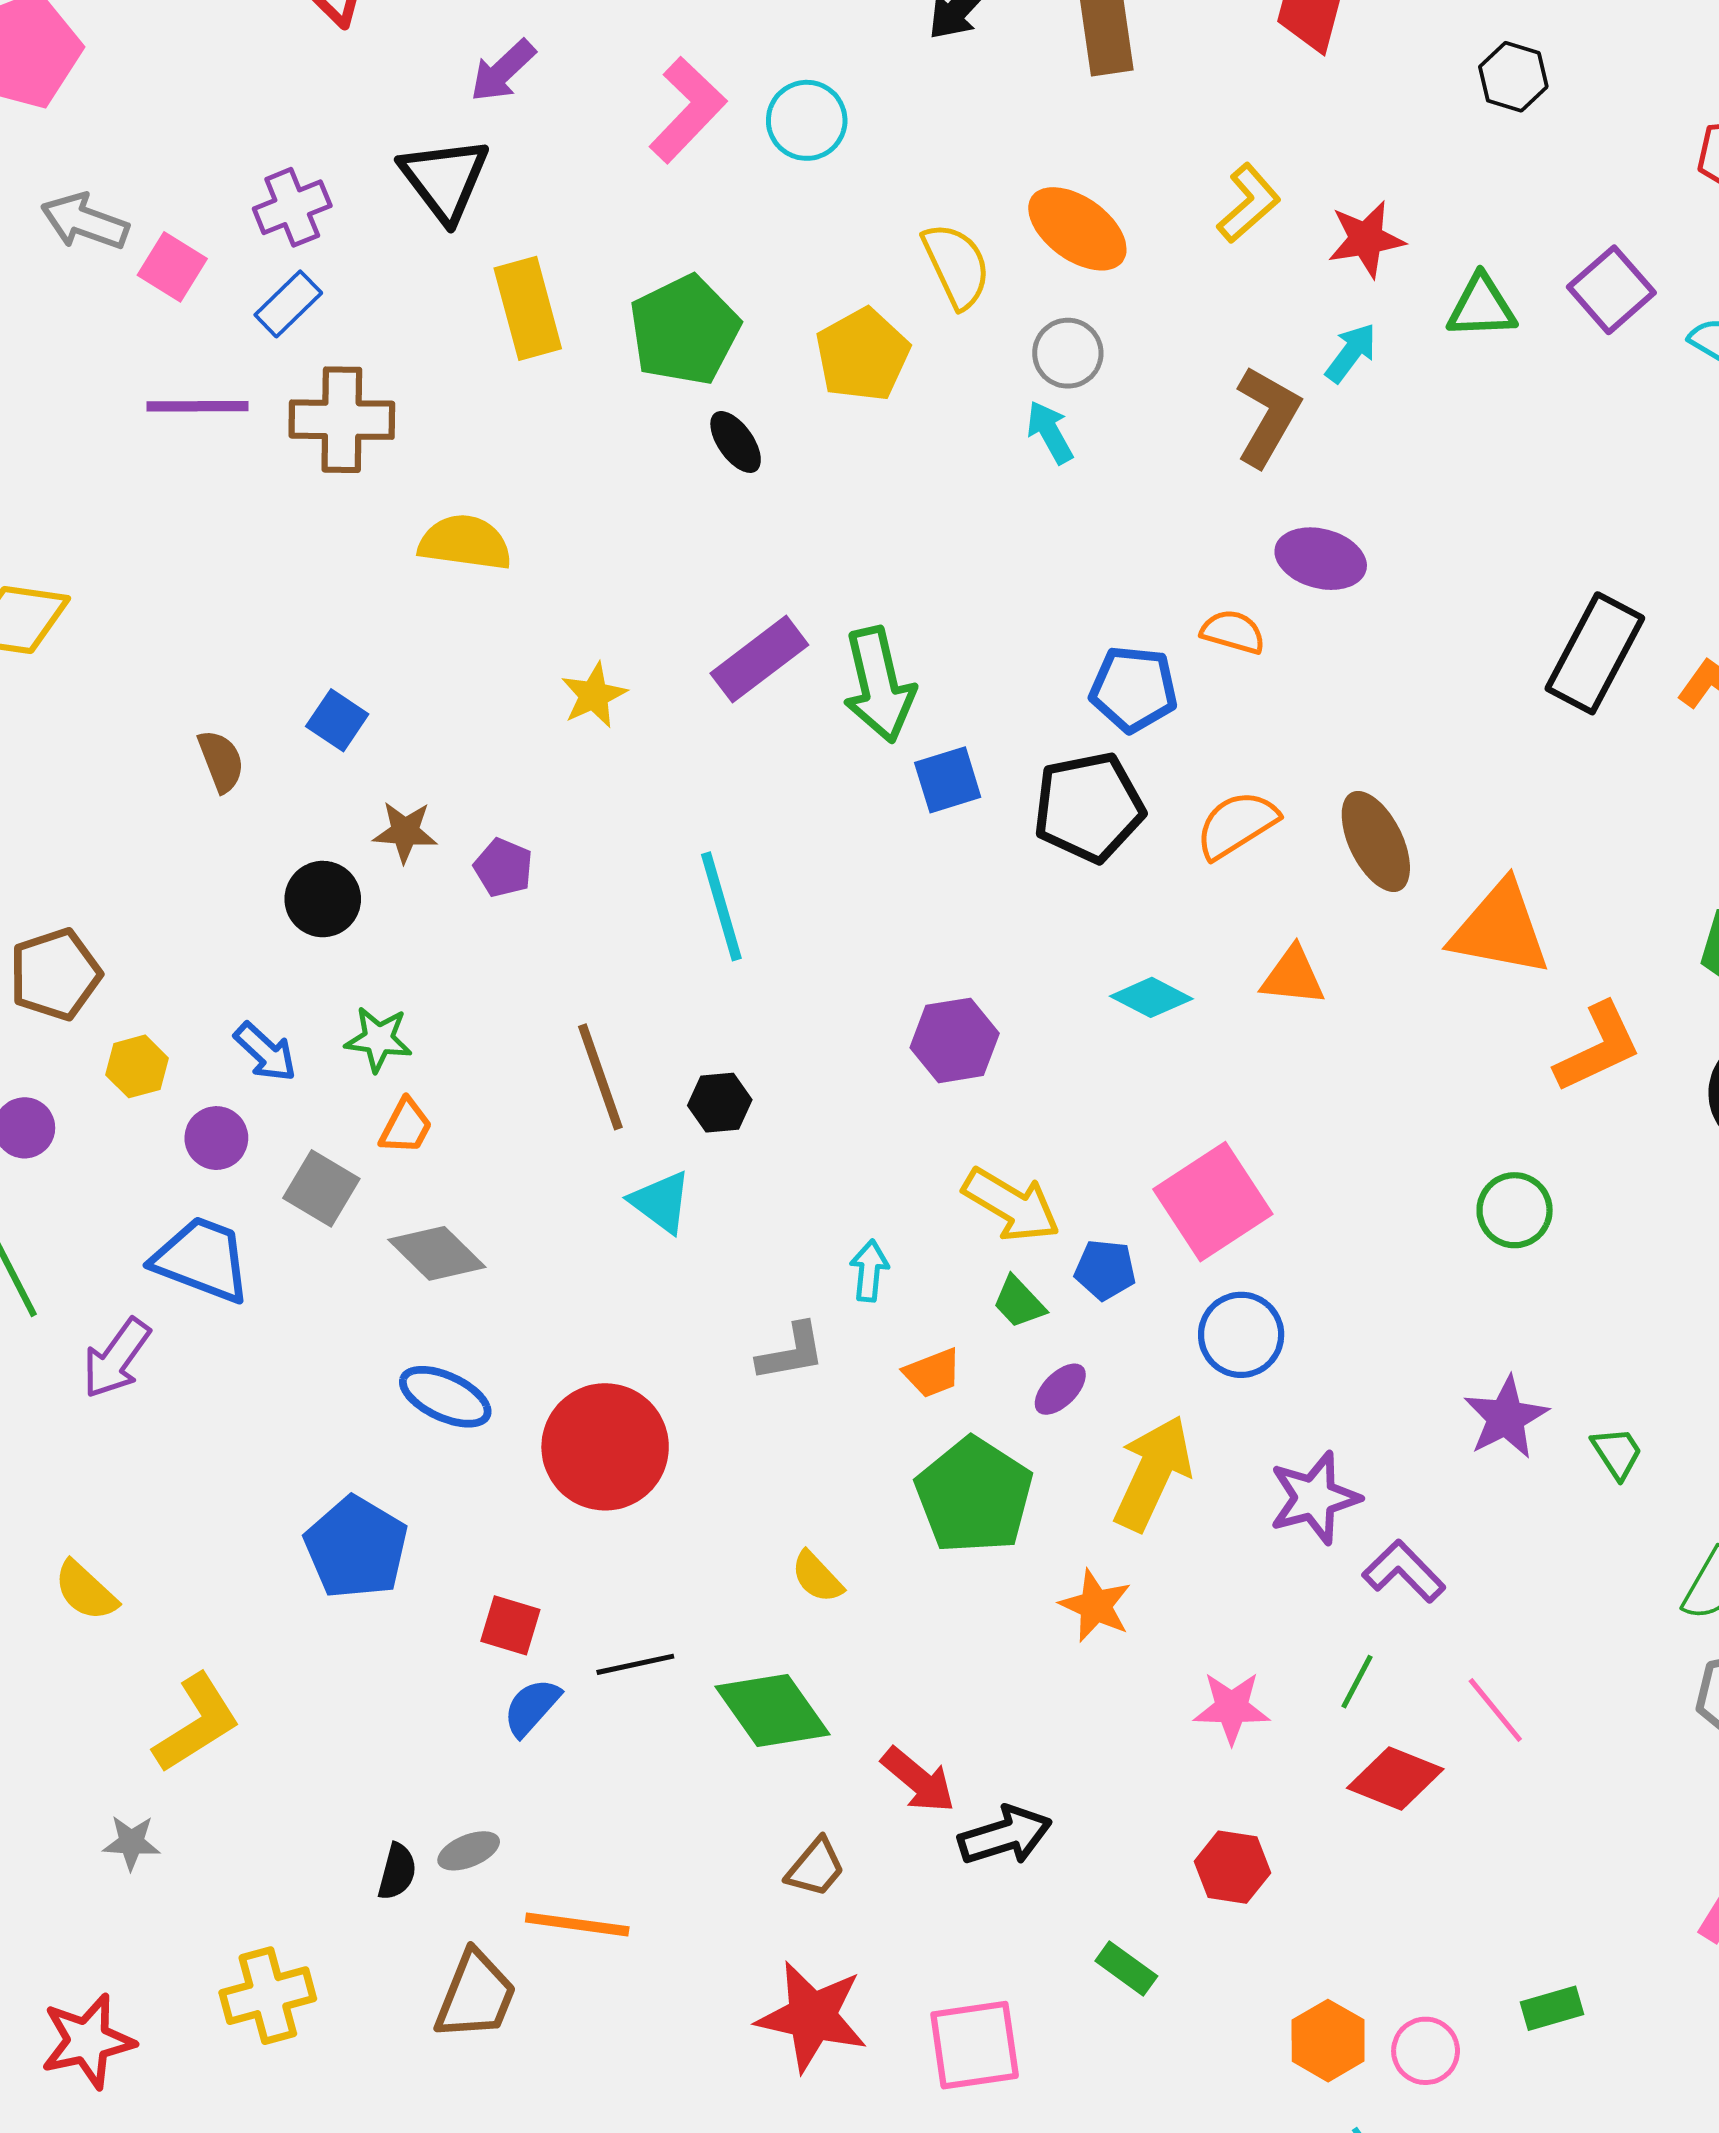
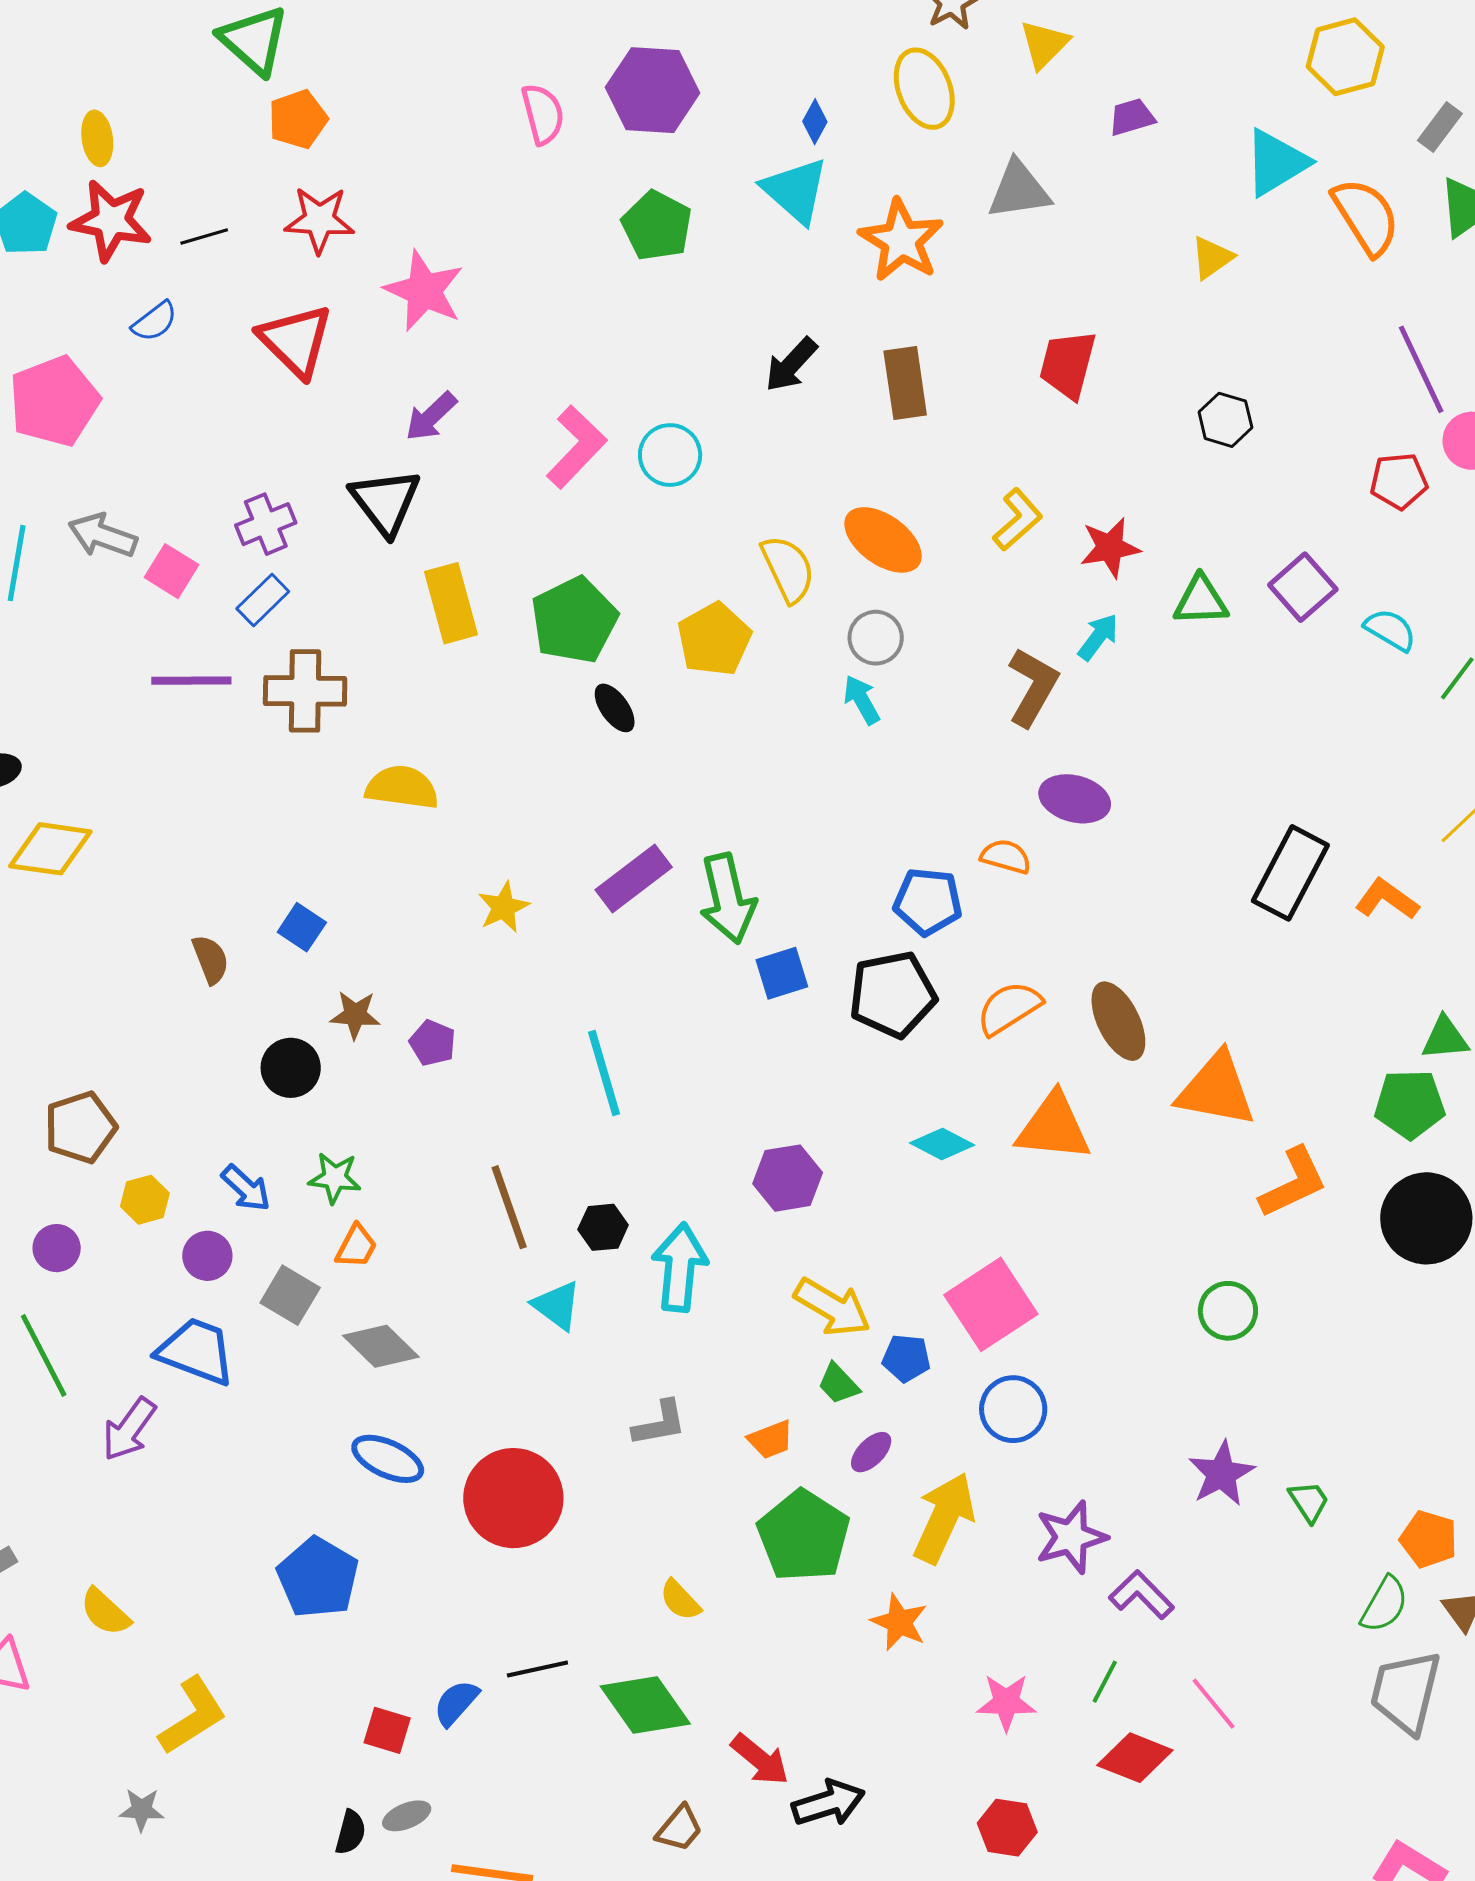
orange triangle: (1293, 976) -> (1053, 1127), size x1.5
cyan arrow: (869, 1271) -> (680, 1267), moved, size x1.8
red square: (510, 1625) -> (387, 1730), moved

